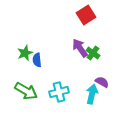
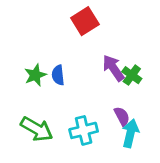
red square: (86, 15) -> (85, 21), moved
blue semicircle: (37, 60) -> (58, 75), moved
purple semicircle: (102, 82) -> (122, 116), moved, turned 32

